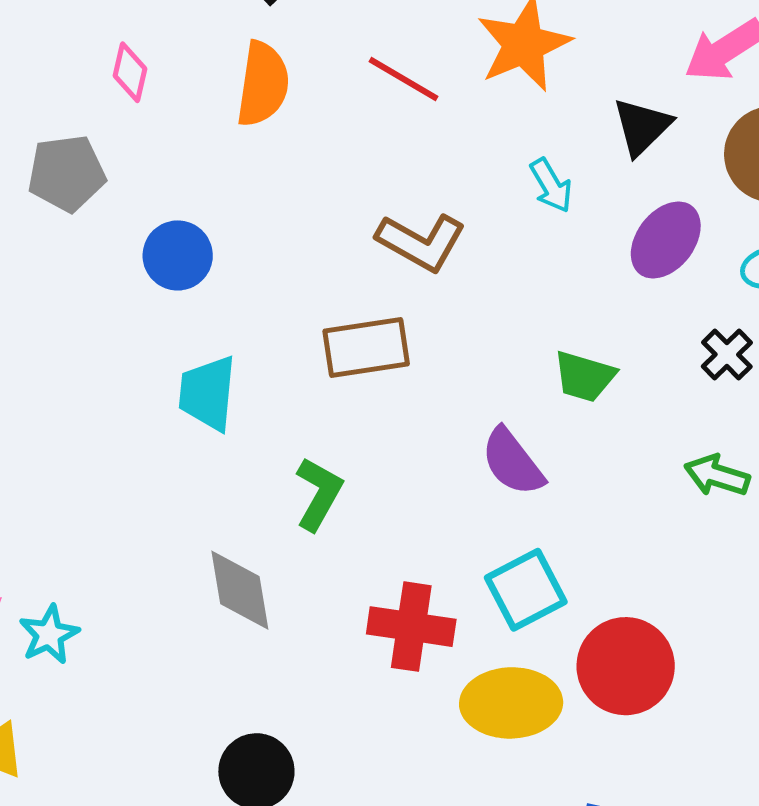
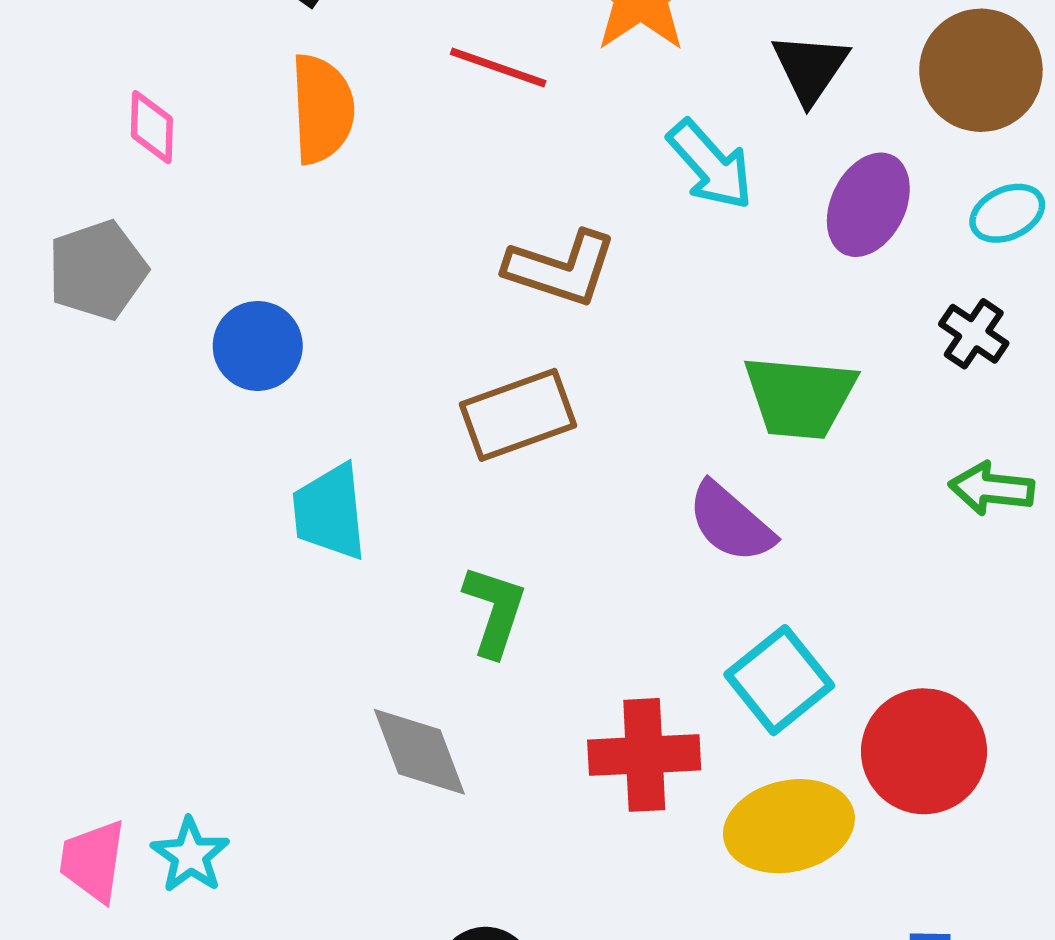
cyan arrow: (551, 186) -> (710, 165), size x1.4
green trapezoid: (584, 377) -> (800, 397), size x1.4

